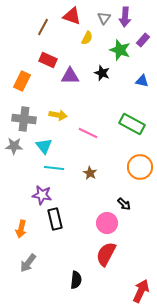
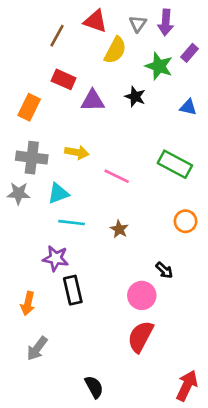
yellow semicircle: (87, 38) -> (115, 50), size x1.5
cyan triangle: (44, 146) -> (58, 193), turned 48
orange circle: (140, 167) -> (185, 221), size x0.7
black semicircle: (76, 280) -> (94, 387), moved, turned -36

